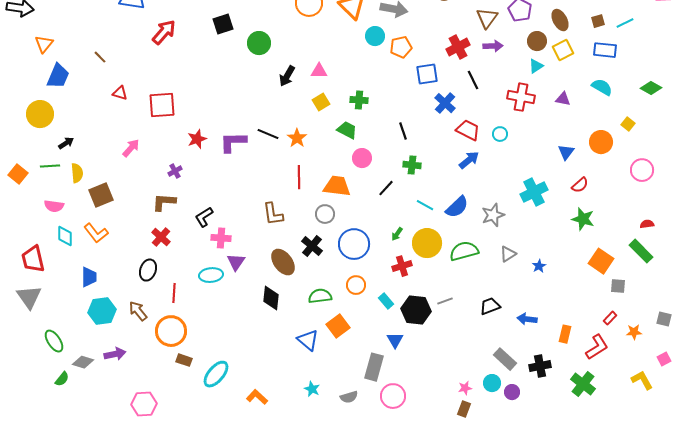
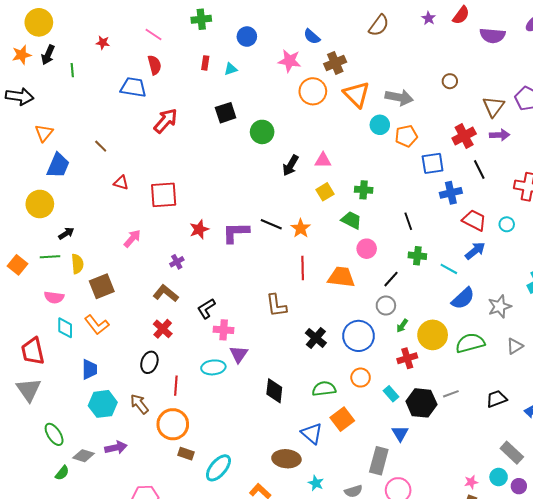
blue cross: (445, 103) -> (451, 193), turned 35
brown L-shape: (164, 202) -> (166, 293), turned 35
cyan line: (425, 205) -> (449, 269), moved
gray circle: (325, 214) -> (386, 305), moved
brown ellipse: (283, 262) -> (286, 459), moved, turned -48

